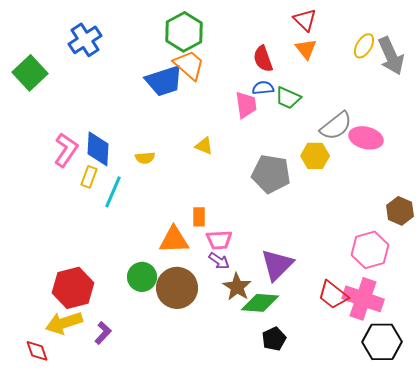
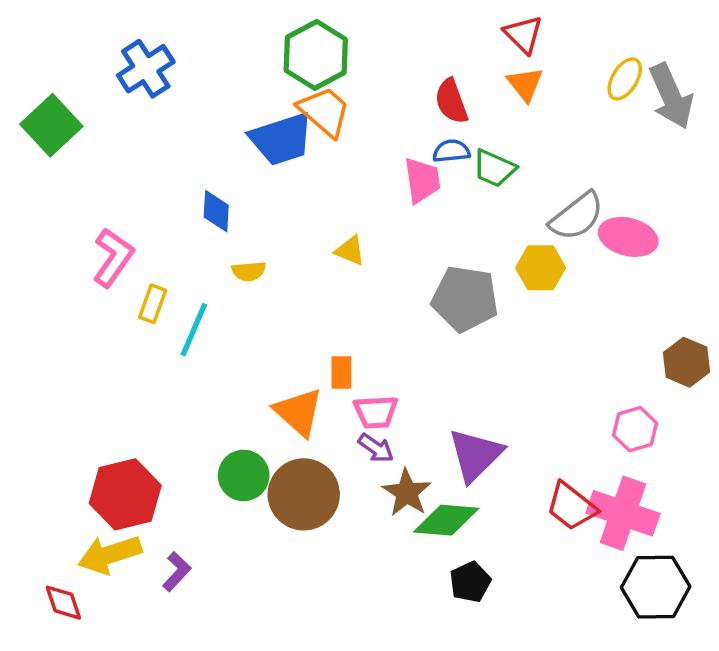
blue diamond: (98, 149) -> (216, 211), moved, size x0.7
orange triangle: (174, 240) -> (299, 412), turned 44
pink hexagon: (370, 250) -> (635, 429), size x0.7

